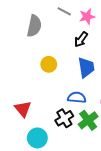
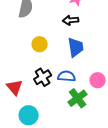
black arrow: (81, 39) -> (71, 20), turned 49
black cross: (64, 118) -> (43, 77), moved

